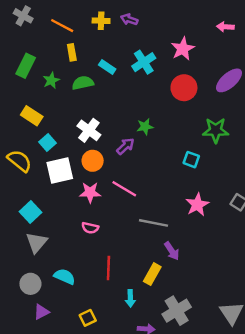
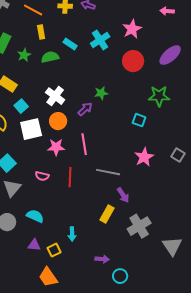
pink line: (124, 189) -> (84, 144), turned 50
pink semicircle: (90, 228) -> (42, 176), moved
red line: (108, 268) -> (70, 177), moved
cyan arrow: (130, 298) -> (72, 234), moved
gray cross: (177, 311) -> (139, 226), moved
purple triangle: (41, 312) -> (34, 245), moved, turned 32

